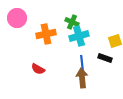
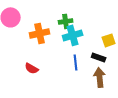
green cross: (72, 22) -> (66, 21), turned -32
brown arrow: (82, 78) -> (100, 77), moved

